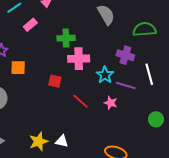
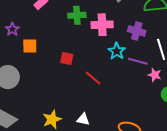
pink cross: (79, 59) -> (102, 25), moved
pink star: (111, 103) -> (155, 75), moved
white triangle: (62, 141) -> (83, 119), moved

